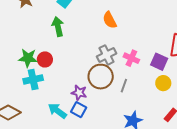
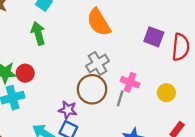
orange semicircle: (110, 20) -> (99, 22), size x1.4
pink cross: (131, 58) -> (130, 82), moved
purple square: (159, 62) -> (154, 37), moved

